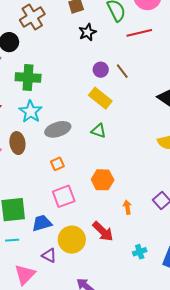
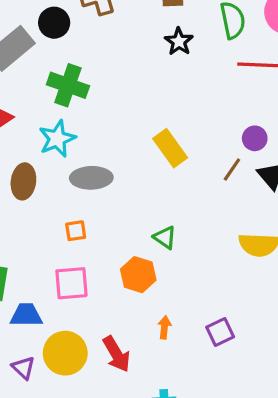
black star: (87, 32) -> (179, 41), turned -30
purple circle: (101, 70) -> (255, 138), moved
brown line: (122, 71) -> (232, 170), moved, turned 56
green triangle: (99, 131) -> (165, 237), moved

